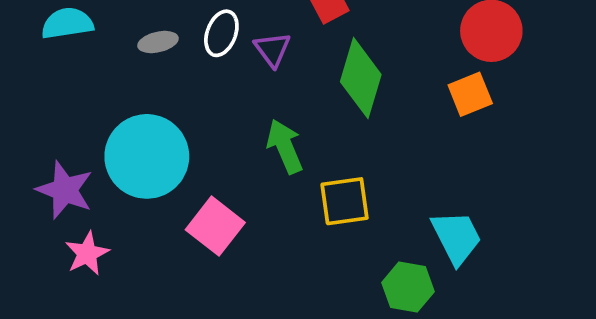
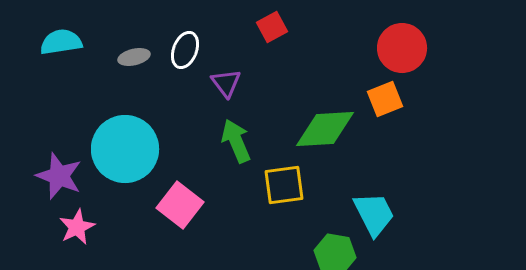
purple triangle: (272, 49) -> (226, 83), moved
green diamond: (361, 78) -> (325, 129), moved, turned 70

